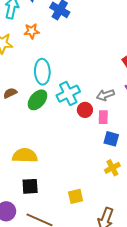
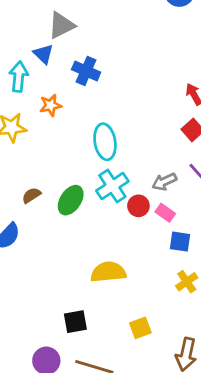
cyan ellipse: (42, 72) -> (105, 142), moved
pink rectangle: (103, 117) -> (165, 213), turned -48
yellow semicircle: (25, 155) -> (108, 272), moved

